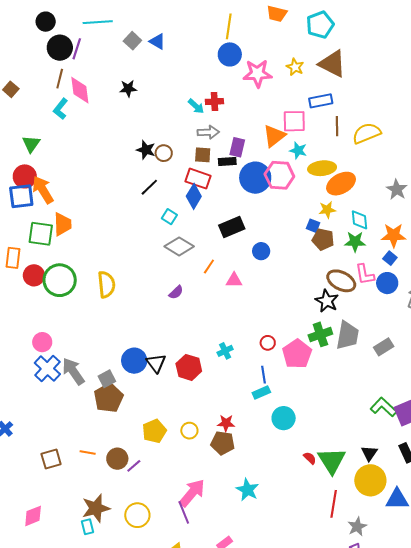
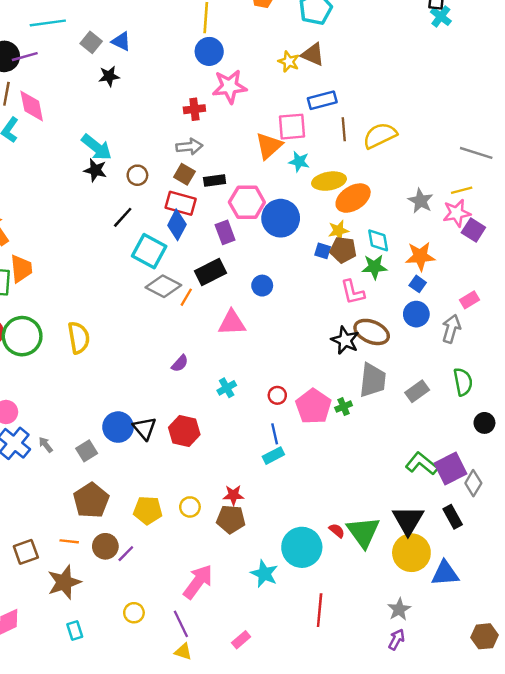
purple line: (77, 49) -> (25, 57), turned 60
brown triangle: (332, 64) -> (313, 54), moved, size x0.7
pink star: (258, 73) -> (229, 87), moved
black star: (128, 88) -> (109, 76), moved
cyan arrow: (196, 106) -> (97, 147), moved, size x1.5
purple rectangle: (237, 147) -> (225, 232), moved, turned -30
black star: (146, 150) -> (95, 170), moved
brown square: (203, 155) -> (184, 174), turned 30
pink hexagon: (279, 175) -> (247, 202), moved
blue circle: (255, 178) -> (281, 218), moved
cyan square: (169, 217) -> (149, 251), size x1.8
black rectangle: (232, 227) -> (210, 272), moved
brown pentagon: (323, 239) -> (343, 250), moved
orange line: (209, 267) -> (186, 297), moved
pink L-shape: (365, 274) -> (353, 292), moved
pink triangle: (234, 280) -> (232, 323), size x1.4
brown ellipse: (341, 281) -> (372, 332), moved
purple semicircle: (176, 292) -> (180, 363), moved
green cross: (320, 334) -> (344, 407), moved, size x0.6
cyan cross: (225, 351) -> (227, 388), moved
gray arrow: (73, 371) -> (46, 445), size x0.5
brown pentagon: (109, 398) -> (91, 500), moved
cyan circle: (284, 418) -> (302, 547), moved, size x1.4
yellow pentagon: (154, 431) -> (148, 510), turned 30
black triangle: (369, 453) -> (408, 520), size x1.6
red line: (334, 504) -> (320, 610), moved
brown star: (96, 508) -> (64, 582), moved
purple line: (184, 512) -> (181, 624), moved
yellow circle: (137, 515) -> (134, 613), size x0.7

